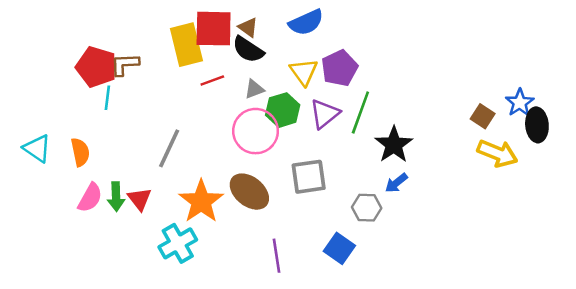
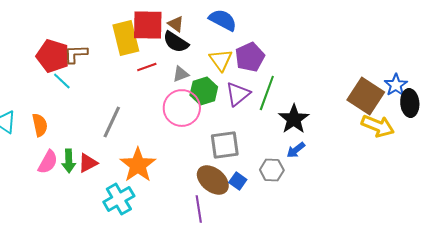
blue semicircle: (306, 22) -> (223, 20), turned -128
cyan line: (107, 98) -> (62, 81), turned -54
brown square: (483, 116) -> (366, 96), size x1.8
brown ellipse: (249, 192) -> (213, 180), moved
red triangle: (139, 199) -> (88, 163), turned 40
blue square: (339, 248) -> (238, 181), moved, size x0.7

